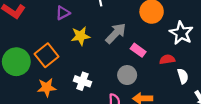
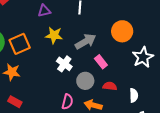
red semicircle: (167, 59) -> (110, 86), moved
white cross: (82, 81) -> (64, 64), moved

